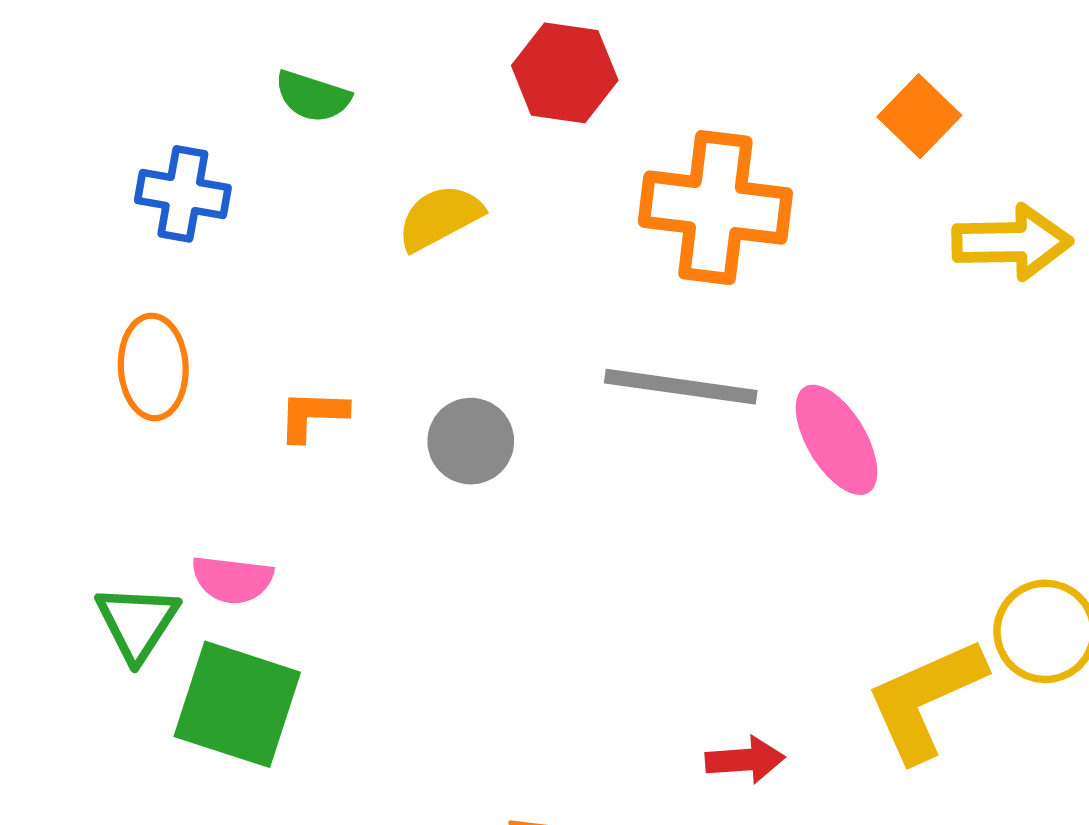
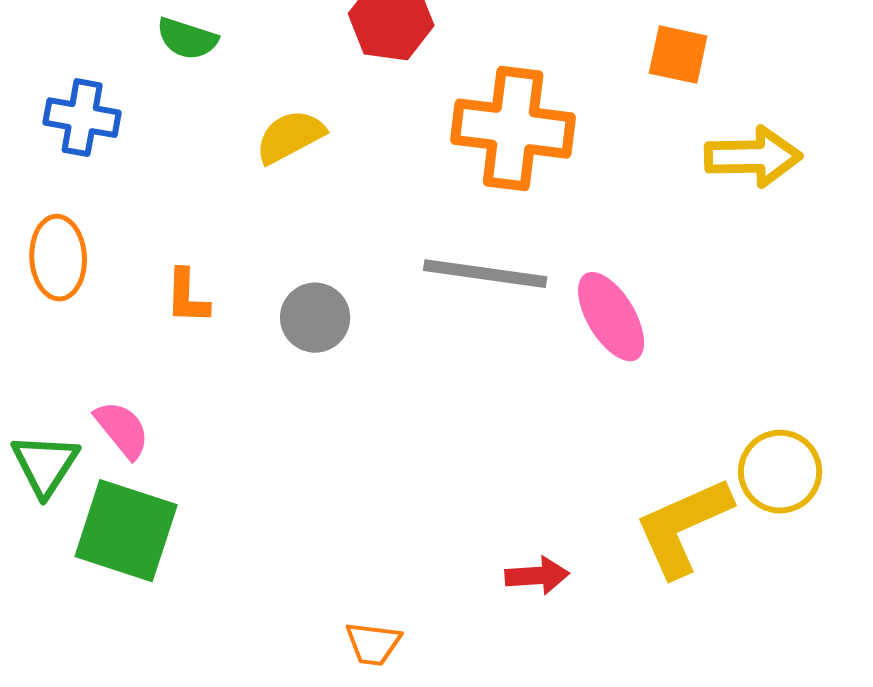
orange square: (919, 116) -> (678, 55), turned -32
orange L-shape: (313, 415) -> (187, 297), turned -90
pink semicircle: (232, 579) -> (122, 430), turned -136

